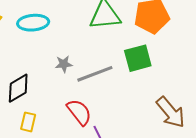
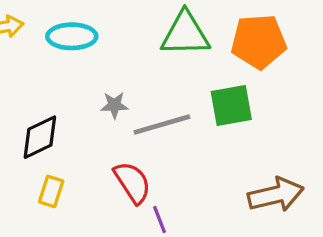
brown arrow: (171, 112) -> (276, 195), turned -68

